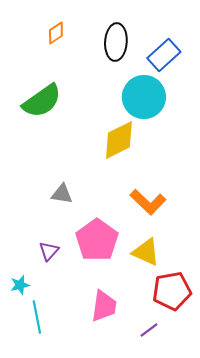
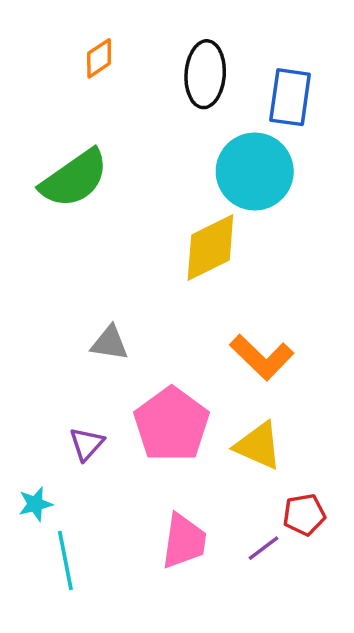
blue rectangle: (164, 55) -> (290, 97), turned -40
red pentagon: (172, 291) -> (304, 515), size x0.6
purple line: (149, 330) -> (264, 548), moved

